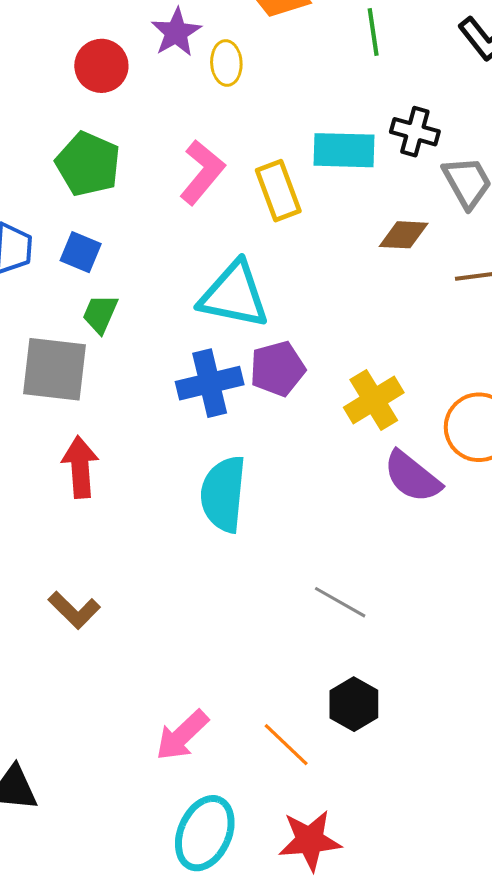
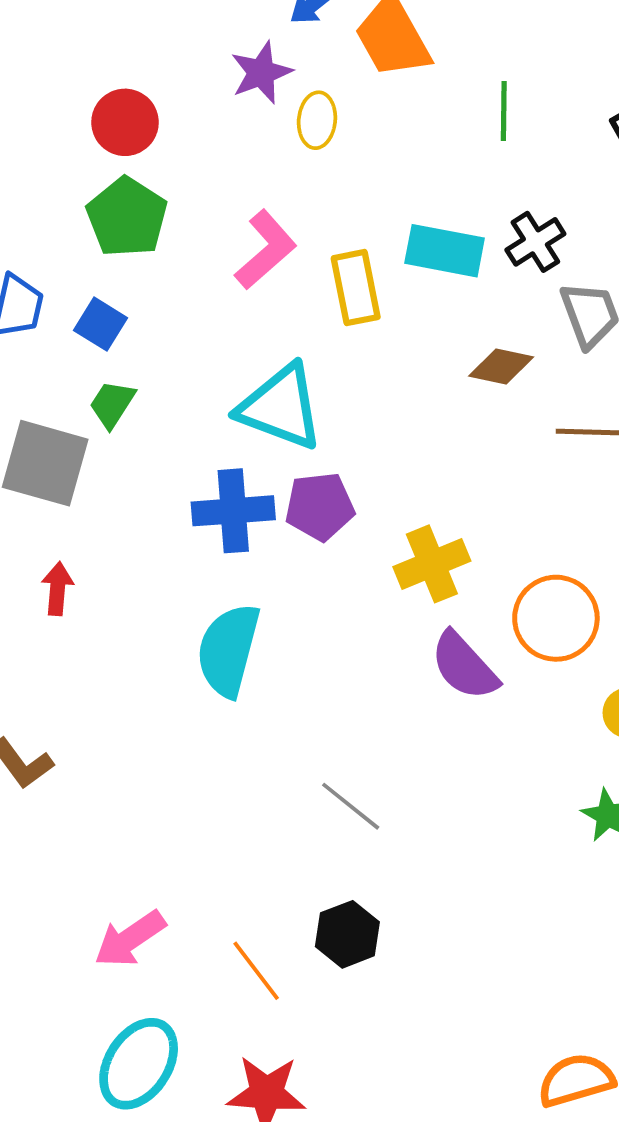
red circle: (101, 66) -> (125, 122), moved
black cross: (415, 132) -> (535, 242), turned 33
red arrow: (80, 467) -> (57, 589), size x0.7

